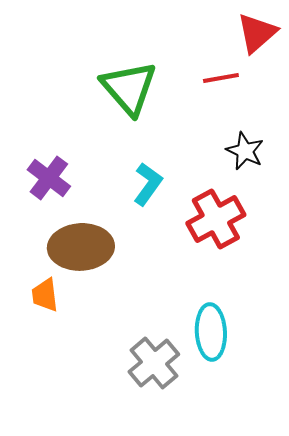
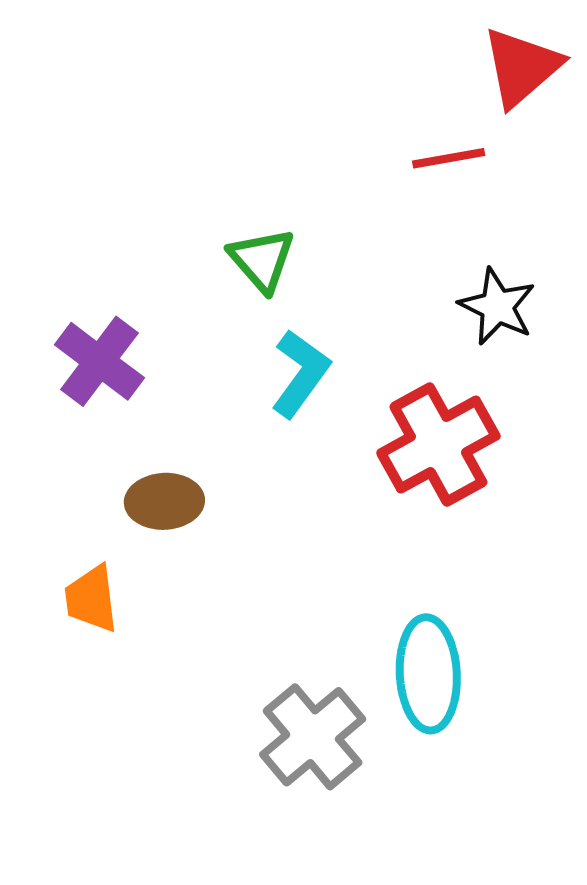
green triangle: (129, 88) -> (262, 260), moved, size x0.6
brown ellipse: (81, 247) -> (164, 501), size x0.6

